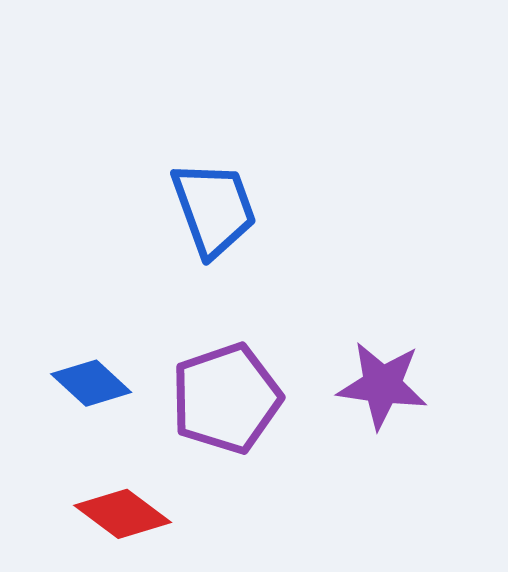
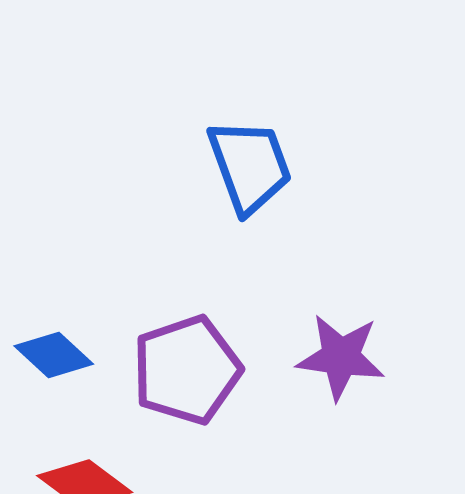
blue trapezoid: (214, 209) -> (250, 166), moved

